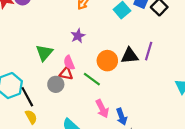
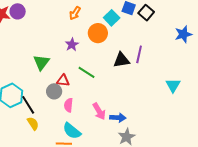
orange circle: (107, 61) -> (98, 33), moved
pink semicircle: (69, 63) -> (68, 105), moved, turned 32
green line: (92, 79) -> (86, 72), moved
blue arrow: (122, 117) -> (118, 118), turned -63

